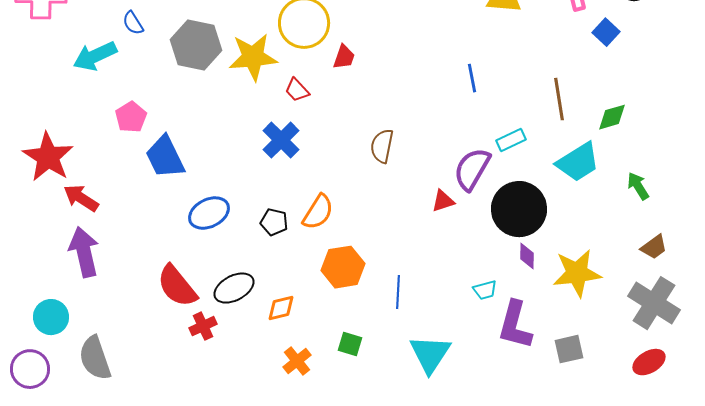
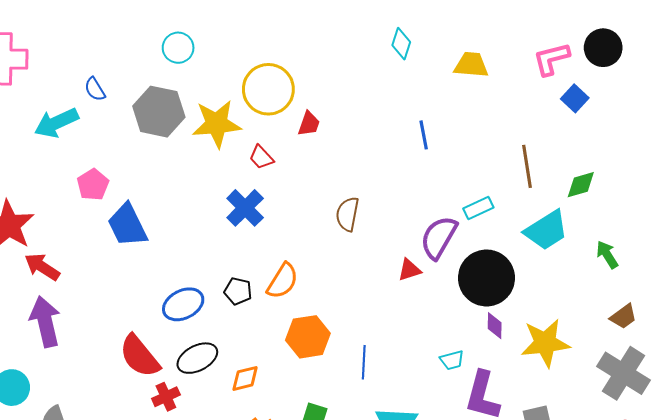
blue line: (472, 78) -> (424, 135), moved
blue ellipse: (209, 213) -> (183, 304), moved

